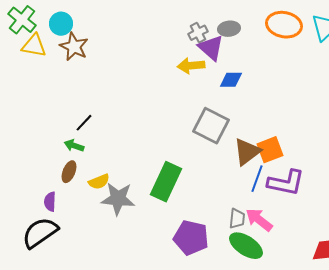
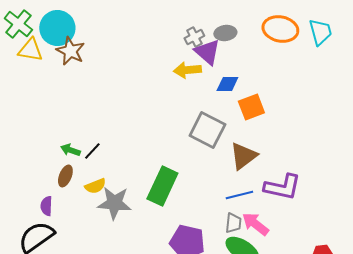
cyan circle: (61, 24) -> (57, 28), size x1.5
black line: (84, 123) -> (92, 151), moved
orange square: (270, 150) -> (251, 107), moved
blue line: (257, 179) -> (239, 195), moved, turned 56

